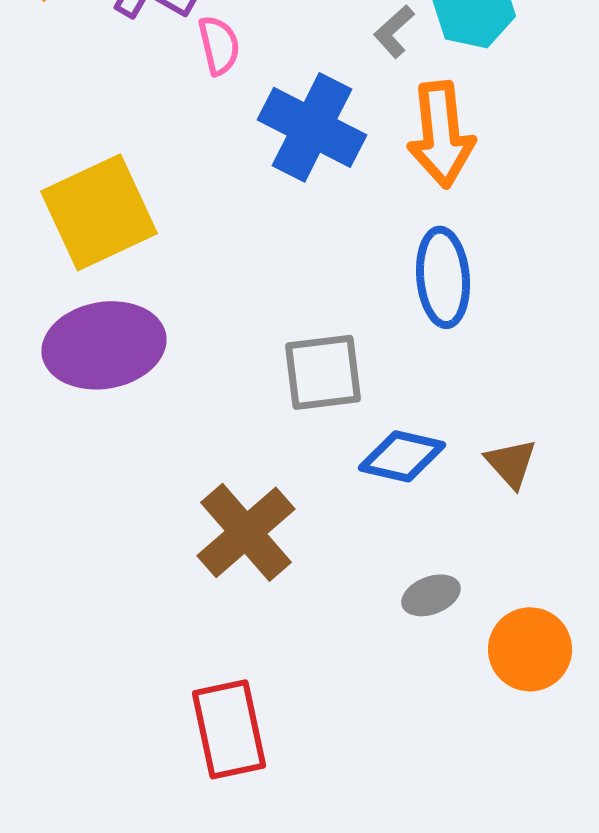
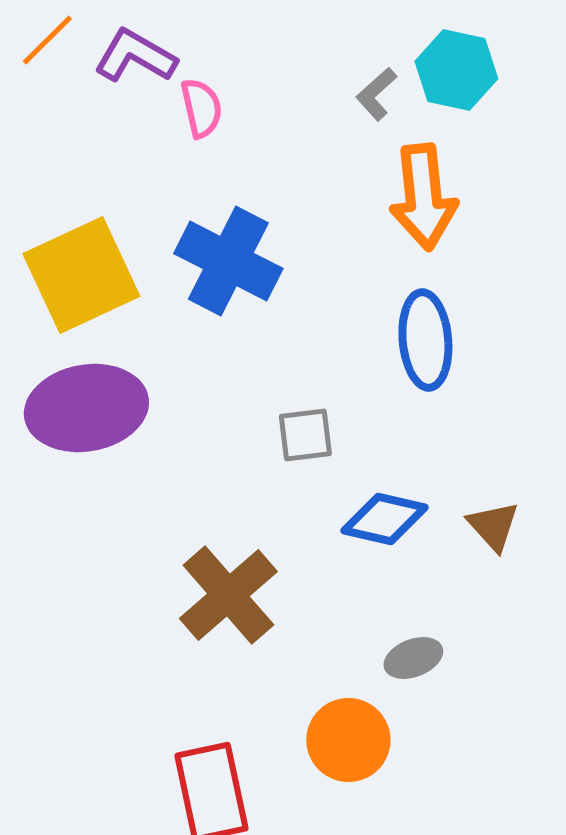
blue cross: (312, 127) -> (228, 261), moved
gray square: (323, 372) -> (305, 435), size x0.7
orange circle: (530, 649) -> (348, 740), moved

